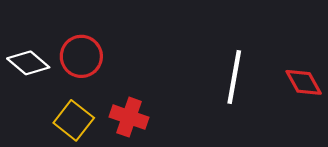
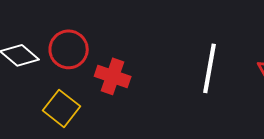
red cross: (129, 117) -> (113, 76), moved

